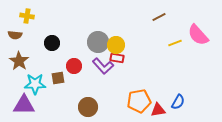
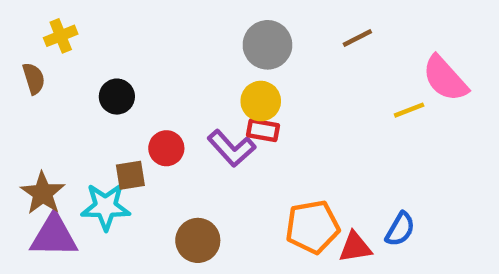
yellow cross: (27, 16) -> (61, 36), turned -32
brown semicircle: (15, 35) -> (34, 79), turned -112
gray circle: (98, 42) -> (267, 45), moved
yellow line: (175, 43) -> (409, 110), moved
brown star: (19, 61) -> (43, 193), moved
cyan star: (35, 84) -> (106, 207), moved

